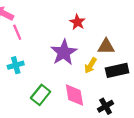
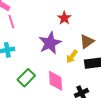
brown triangle: (106, 47) -> (87, 41), turned -42

